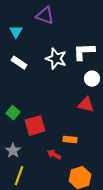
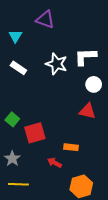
yellow line: (19, 176) -> (18, 184), turned 72

